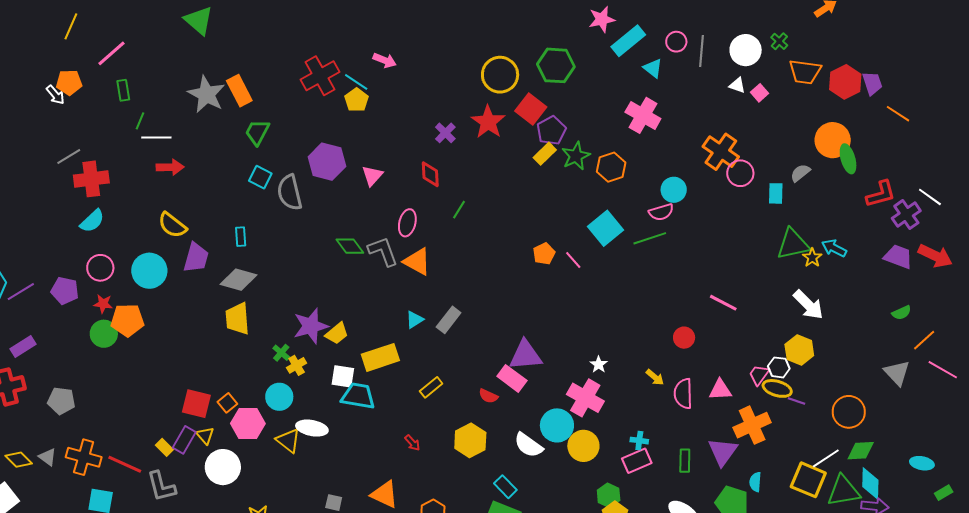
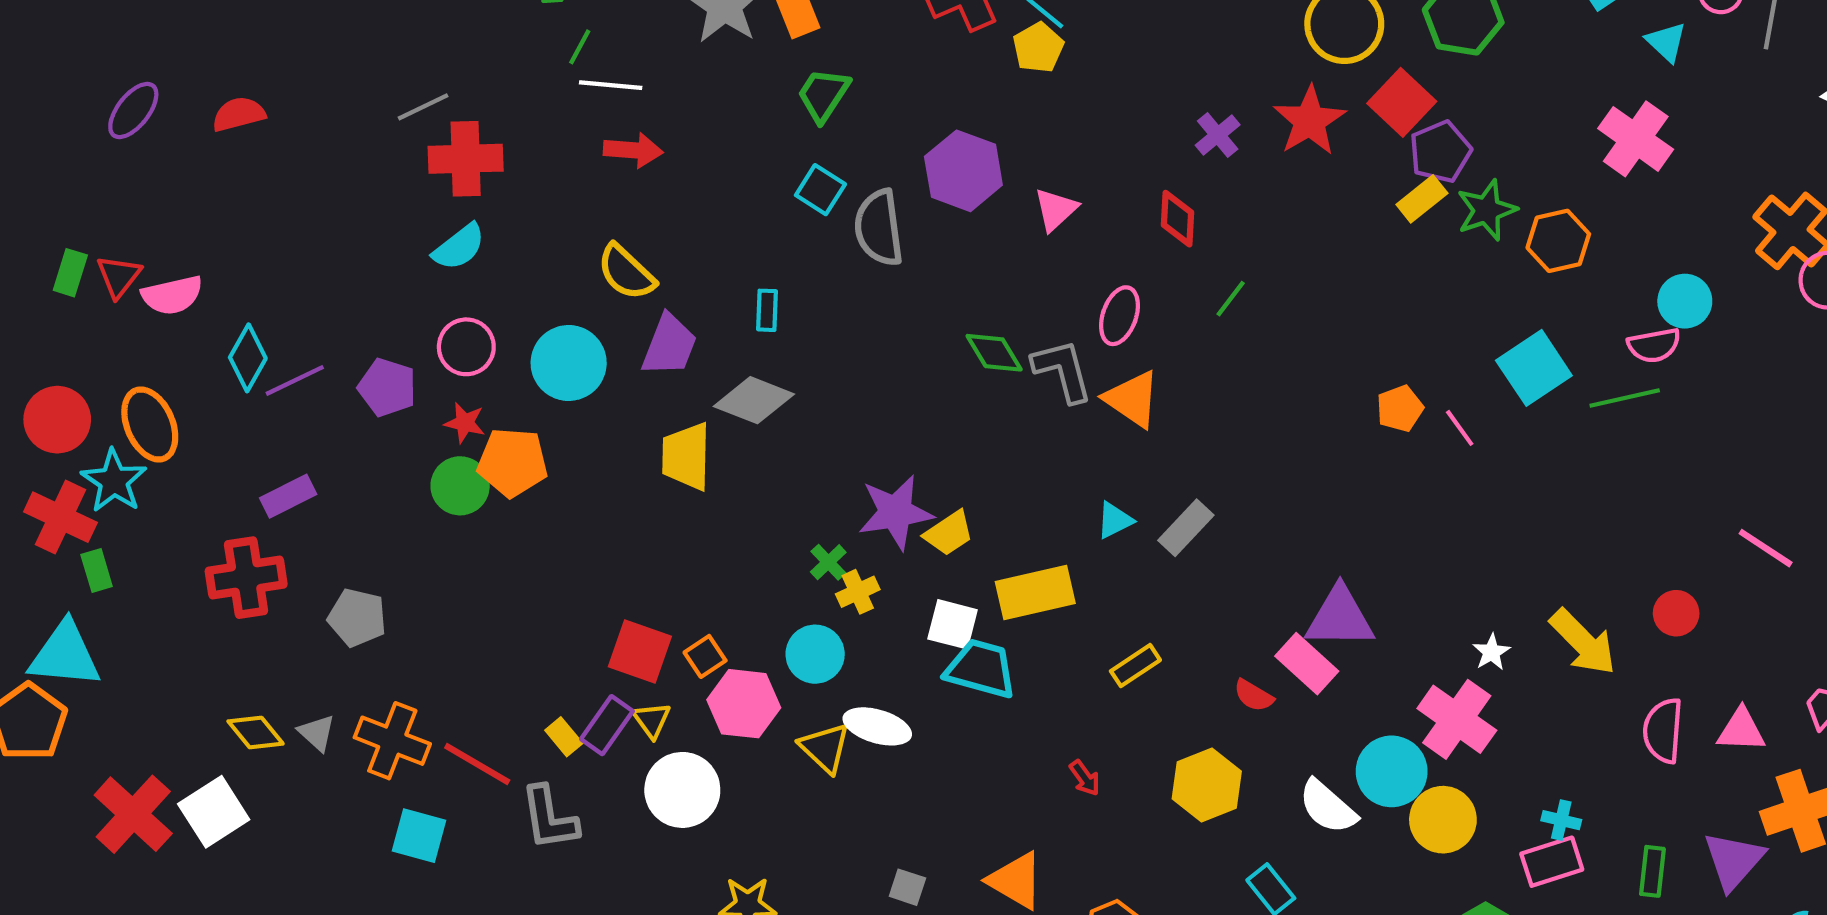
yellow trapezoid: (237, 319) -> (686, 456), moved
yellow arrow: (655, 377) -> (1583, 642), moved, size x1.8

